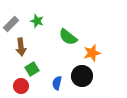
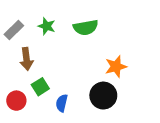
green semicircle: (68, 37) -> (86, 27), moved, turned -48
blue semicircle: (57, 83) -> (62, 103), moved
red circle: (21, 86) -> (16, 101), moved

